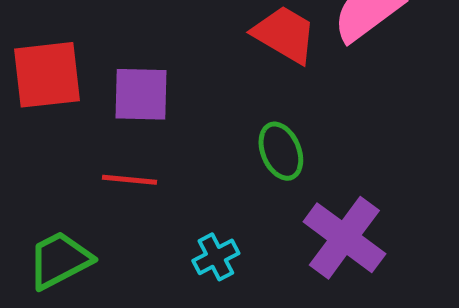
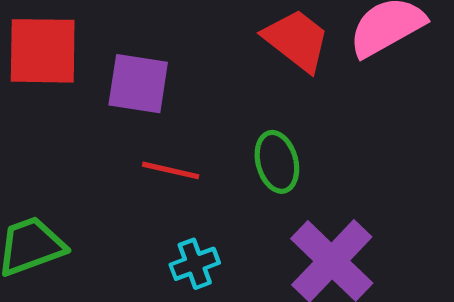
red line: (129, 180) -> (171, 170), moved

